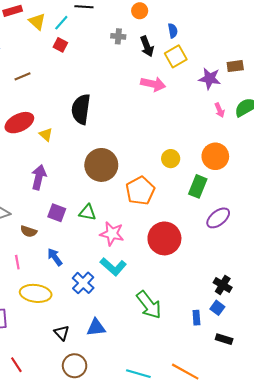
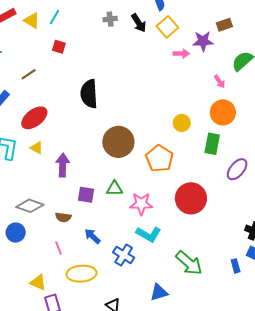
red square: (60, 45) -> (59, 47), moved
pink arrow: (153, 84) -> (181, 54), moved, size x0.7
pink arrow: (220, 110) -> (220, 82), moved
yellow triangle: (46, 135) -> (37, 148), moved
blue triangle: (96, 327) -> (159, 292), moved

